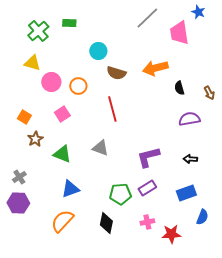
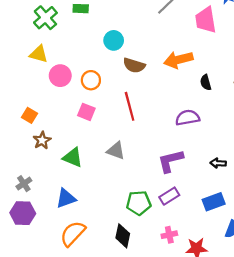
pink square: (62, 114) -> (86, 112), moved, turned -35
purple semicircle: (189, 119) -> (187, 118), moved
blue triangle: (70, 189) -> (66, 198), moved

